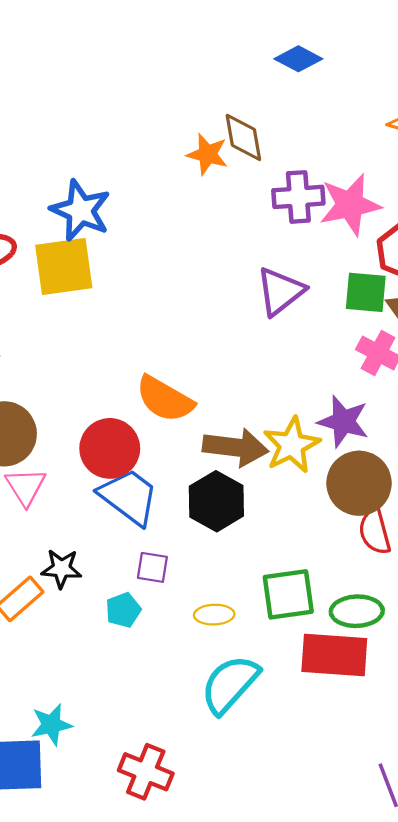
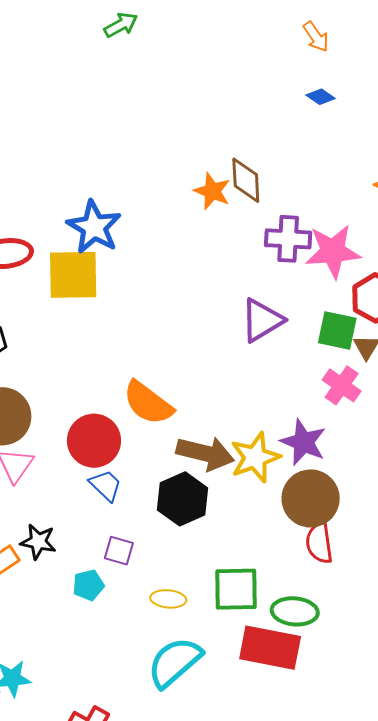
blue diamond: (298, 59) -> (321, 97), moved, size x0.7
blue trapezoid: (129, 497) -> (106, 485), size x0.6

